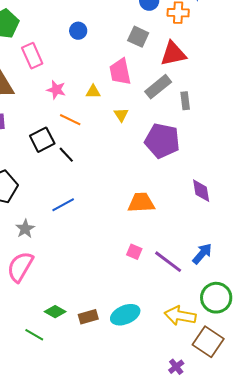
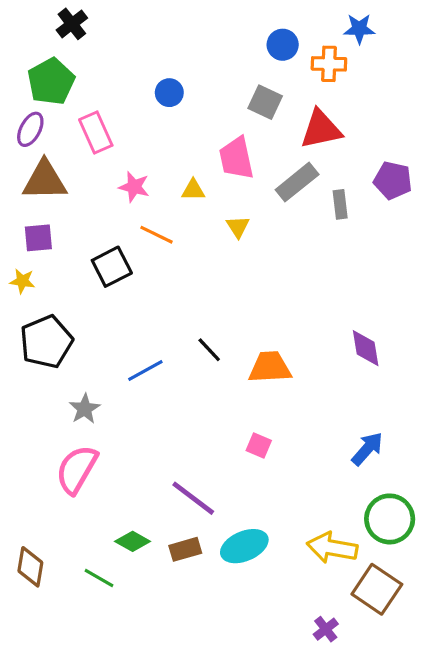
purple pentagon: (162, 141) -> (393, 180), moved, size x0.7
black line: (66, 155) -> (209, 350), moved
purple line: (168, 262) -> (193, 498), moved

